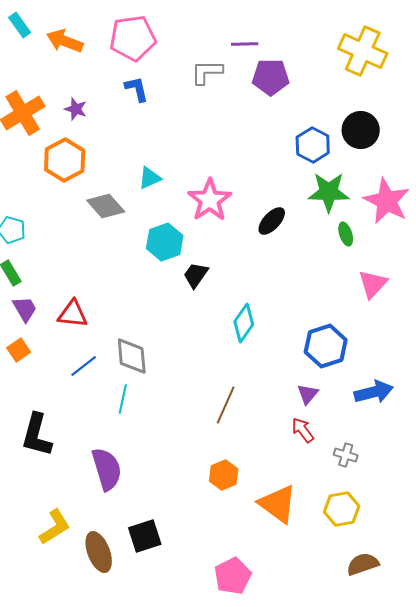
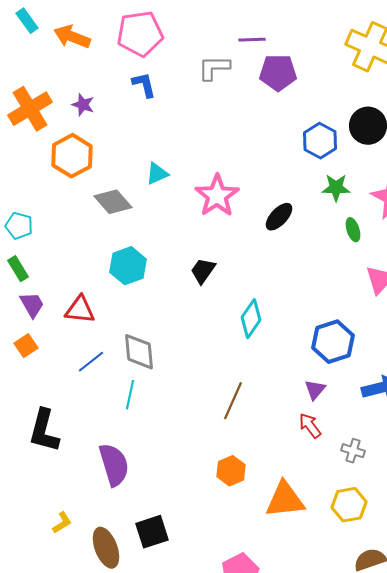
green star: (329, 192) -> (336, 188), size x0.7
cyan hexagon: (165, 242) -> (128, 266), moved
orange triangle: (278, 504) -> (285, 500), turned -42
yellow L-shape: (55, 527) -> (62, 523), size x0.6

